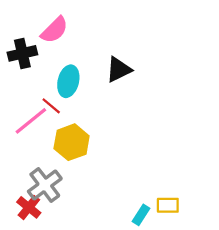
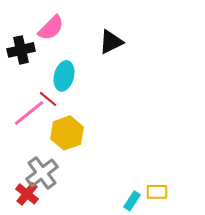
black triangle: (119, 69) -> (111, 42), moved

